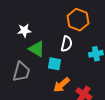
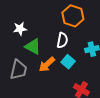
cyan square: (54, 64) -> (68, 62), moved, turned 32
orange arrow: (62, 85) -> (47, 64), moved

